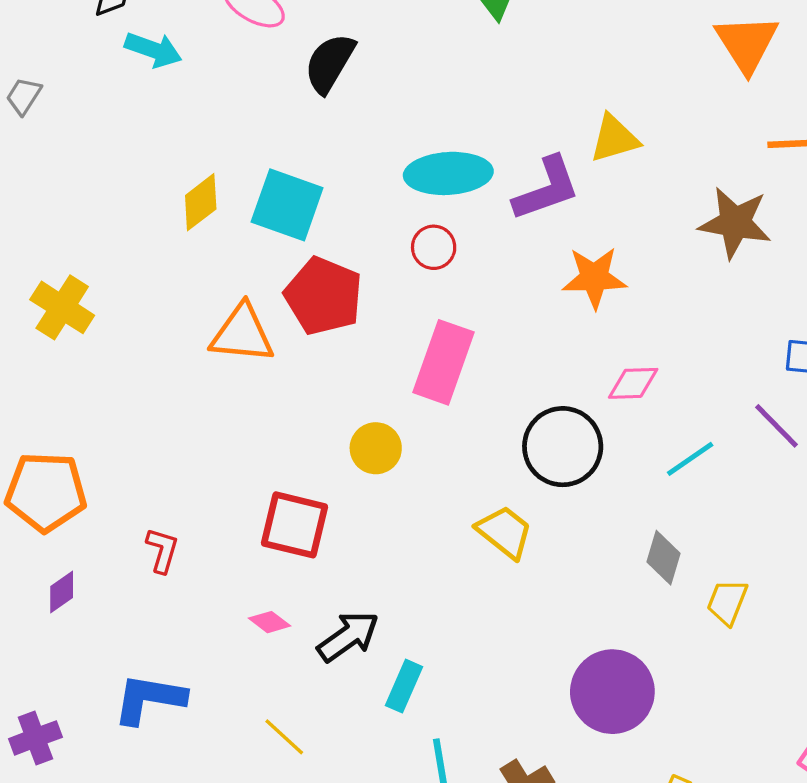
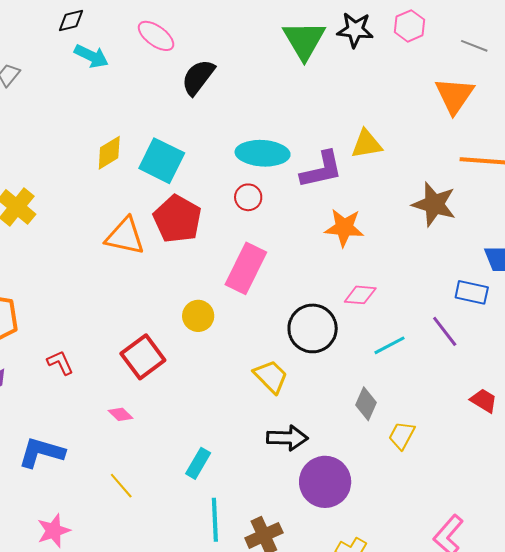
red square: (294, 525) -> (143, 357), turned 33
red L-shape: (162, 550) -> (60, 363), turned -48
black arrow: (348, 636) -> (287, 438), moved, turned 30

